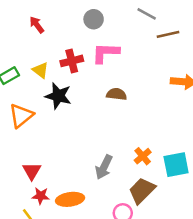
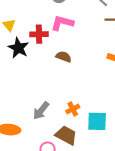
red cross: (72, 61) -> (39, 34), moved
brown trapezoid: (142, 191) -> (66, 135), turned 60

